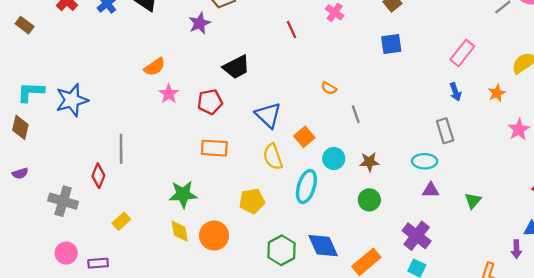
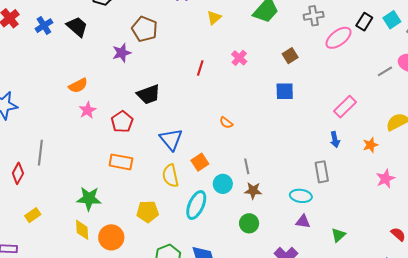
red line: (292, 29) -> (200, 68), turned 35
red pentagon: (210, 102) -> (122, 122), turned -30
gray line: (356, 114) -> (247, 166), moved

